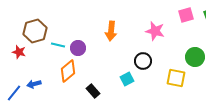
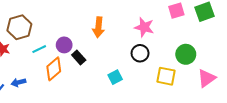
cyan line: (58, 45) -> (39, 49), moved, turned -40
black circle: (143, 61) -> (140, 53), moved
black rectangle: (93, 91) -> (79, 57), moved

